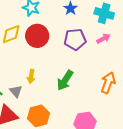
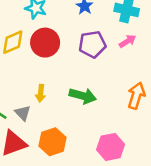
green arrow: (65, 80) -> (83, 96), turned -105

